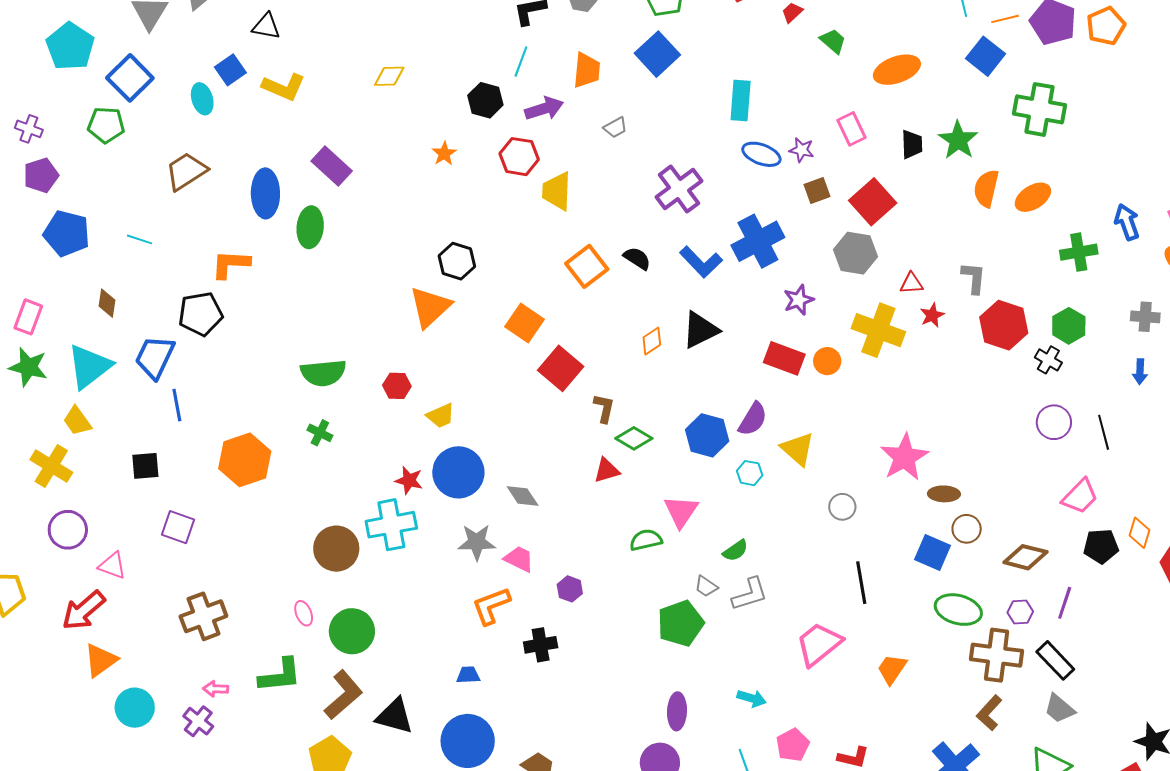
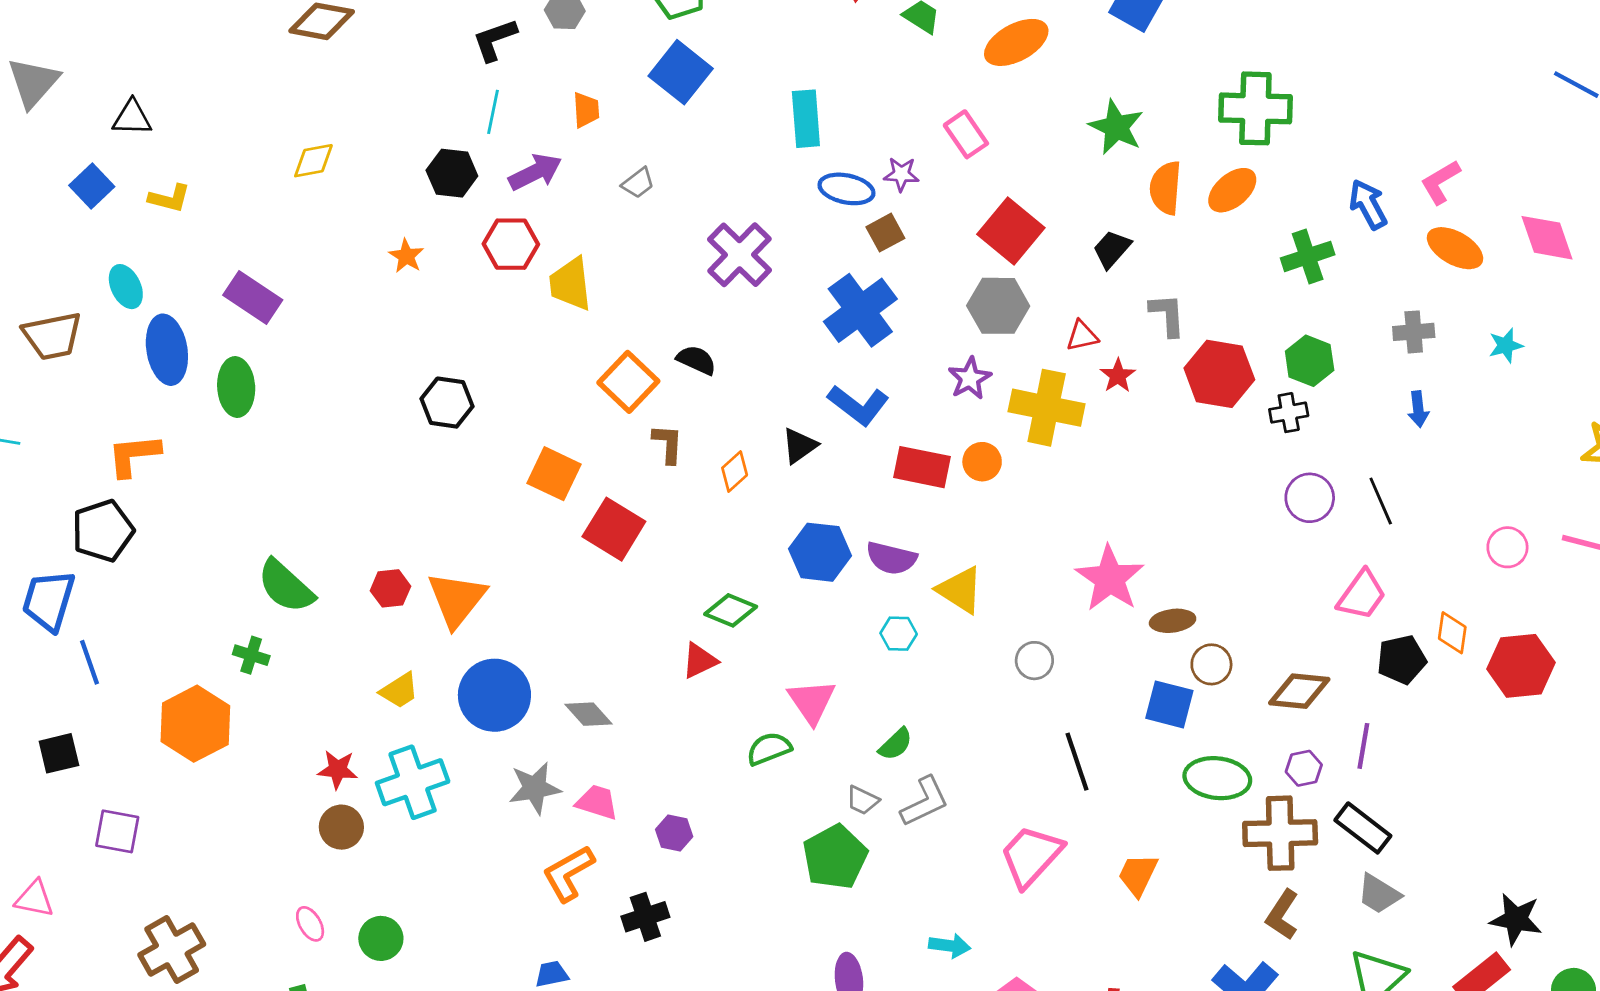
orange trapezoid: (587, 70) -> (586, 110), size x0.7
yellow L-shape: (284, 87) -> (169, 198), size x0.7
cyan ellipse: (202, 99) -> (126, 287), moved
green cross: (1039, 109) -> (1255, 108), moved
black trapezoid: (912, 144) -> (1112, 249), moved, turned -128
brown trapezoid: (186, 171) -> (52, 336), turned -150
brown square: (817, 191) -> (885, 233), moved
blue L-shape: (701, 262) -> (858, 405), moved
purple star: (799, 300) -> (970, 378), moved
orange triangle: (430, 307) -> (457, 599), moved
black triangle: (700, 330) -> (799, 446), size x0.7
black cross: (1048, 360) -> (1289, 413), turned -32
green semicircle: (323, 373) -> (286, 586), turned 57
brown L-shape: (604, 408) -> (668, 444), moved
yellow trapezoid: (441, 416) -> (399, 691), moved
purple semicircle: (753, 419) -> (891, 558), turned 81
green cross: (320, 433) -> (251, 655), moved
blue hexagon: (707, 435) -> (820, 552), moved
red star: (409, 480) -> (338, 770), moved
brown circle: (336, 549) -> (341, 827), size x0.7
green circle: (352, 631) -> (381, 938), size x0.7

